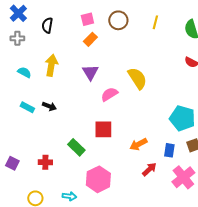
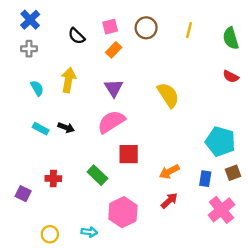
black semicircle: (47, 25) -> (77, 36), moved, turned -56
cyan semicircle: (24, 72) -> (37, 88), turned 32
pink semicircle: (109, 94) -> (111, 122), moved, size x1.4
red cross: (45, 162) -> (53, 179), moved
red arrow: (149, 169) -> (169, 201), moved

